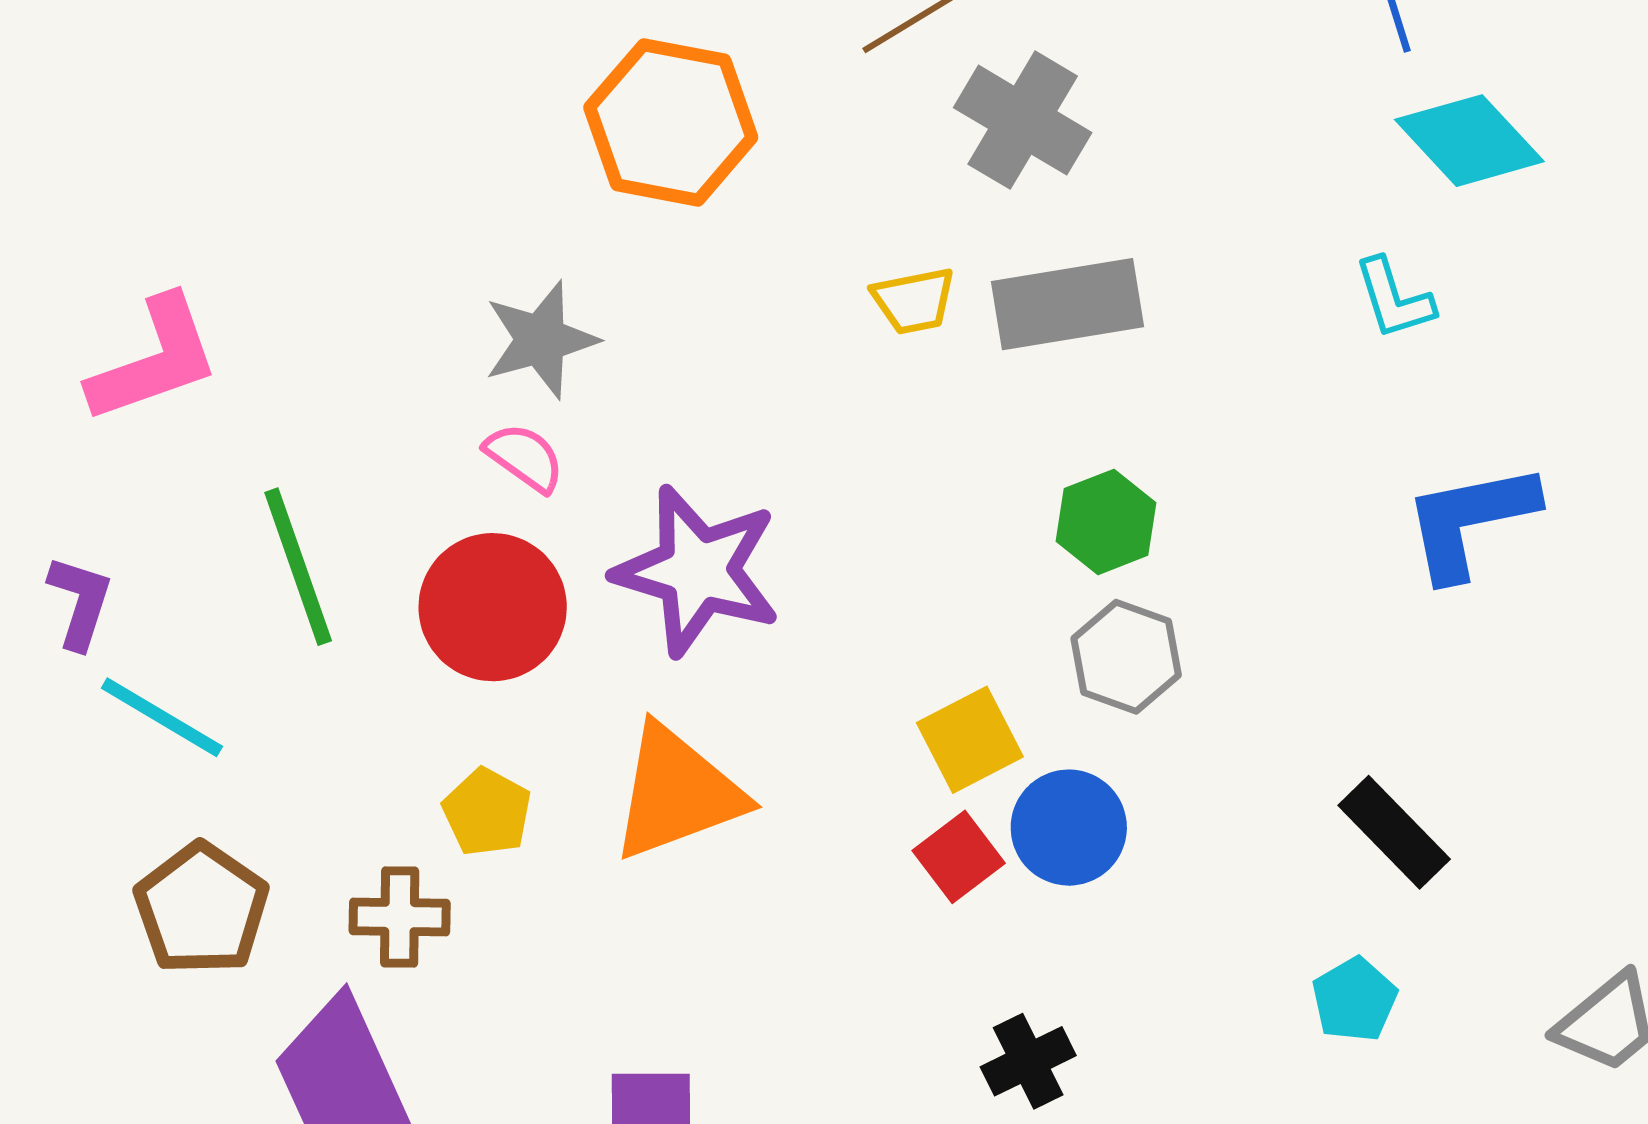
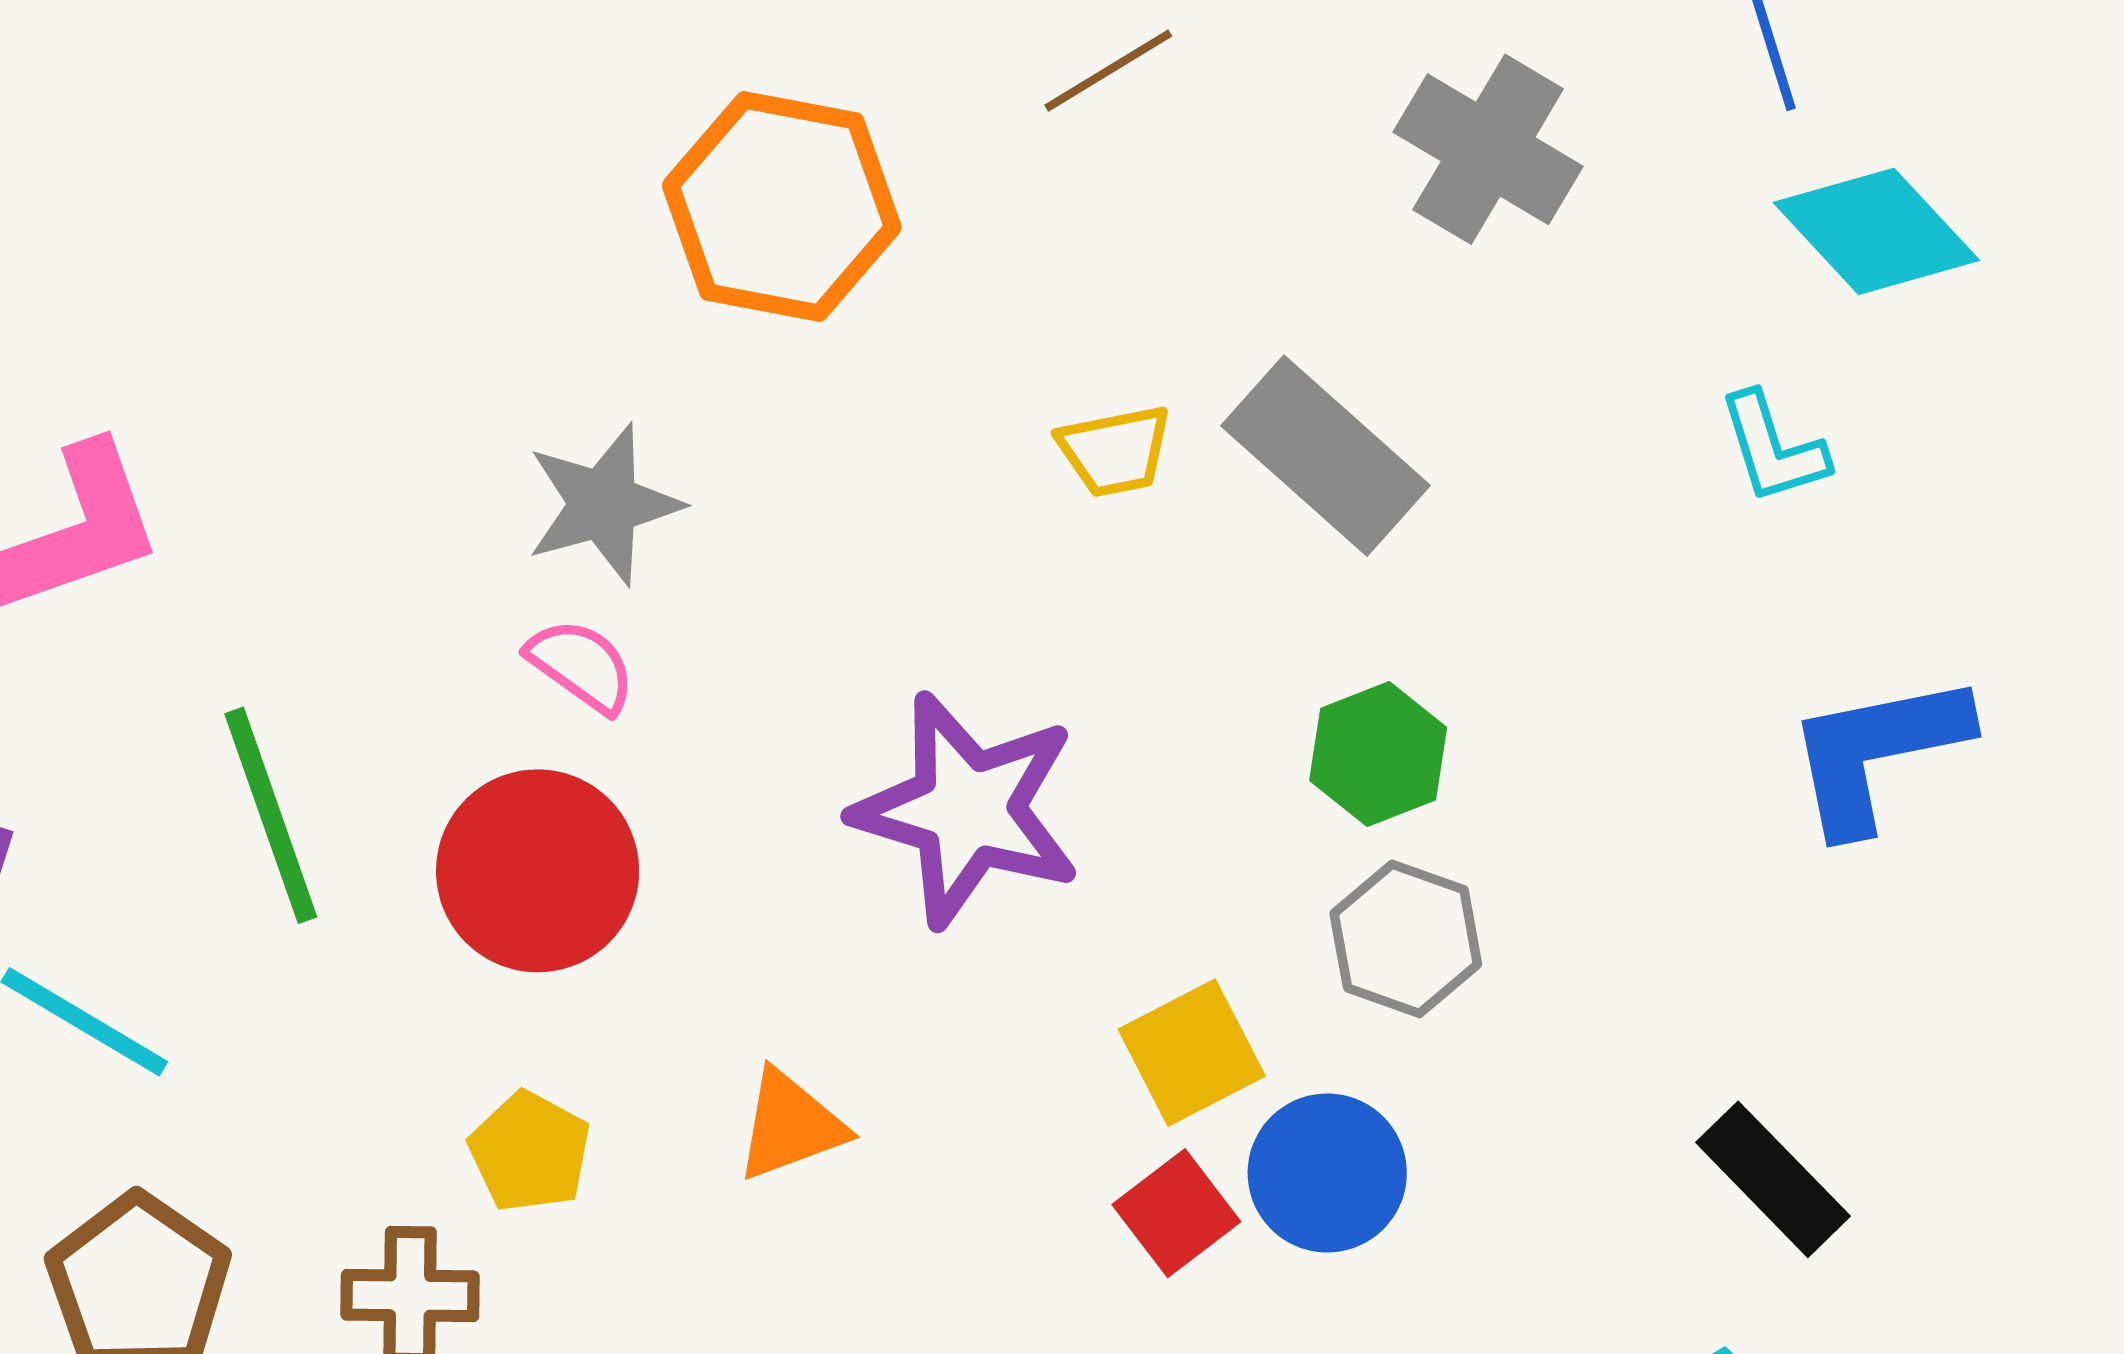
gray cross: (1023, 120) -> (1488, 149), moved
gray rectangle: (1068, 304) -> (1326, 456), turned 51
purple star: (697, 571) -> (967, 810), moved
orange triangle: (677, 793) -> (790, 1125), size x0.6

